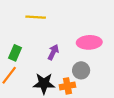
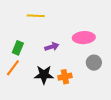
purple arrow: (53, 52) -> (52, 47), turned 48
gray circle: (81, 70) -> (94, 63), moved

